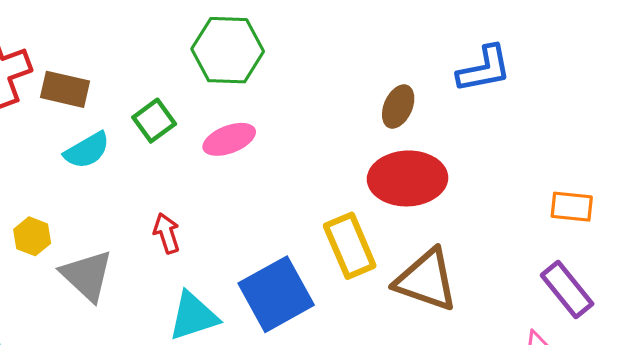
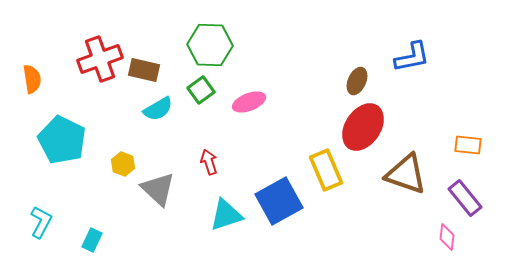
green hexagon: (228, 50) -> (210, 45), moved
red ellipse: (408, 178) -> (363, 127), turned -54
brown triangle: (426, 280) -> (406, 174), moved

